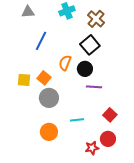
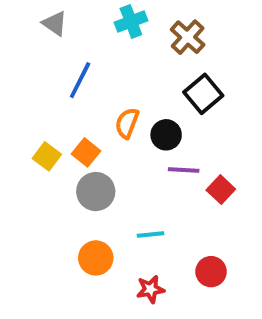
gray triangle: (28, 12) -> (55, 23), turned 40
black square: (90, 45) -> (203, 94), moved
yellow square: (24, 80) -> (47, 156), turned 32
red square: (110, 115) -> (221, 190), moved
red star: (92, 148) -> (150, 289), moved

